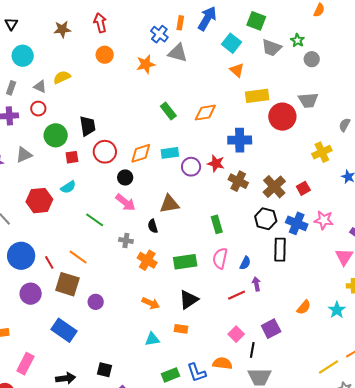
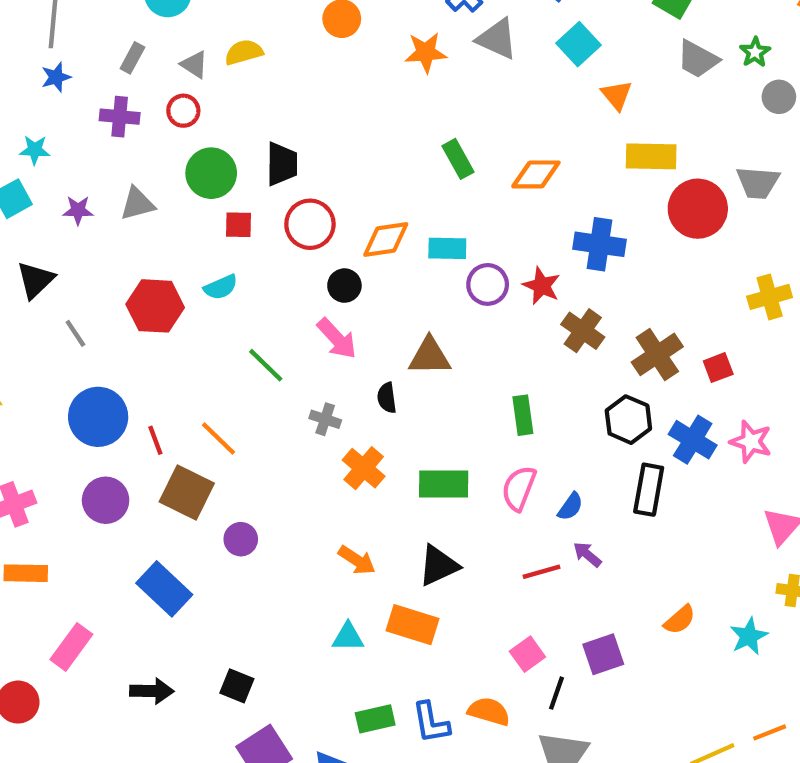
cyan square: (232, 43) -> (579, 44), moved
purple arrow: (256, 284) -> (587, 554), turned -48
orange rectangle: (181, 329) -> (413, 625), size x1.6

